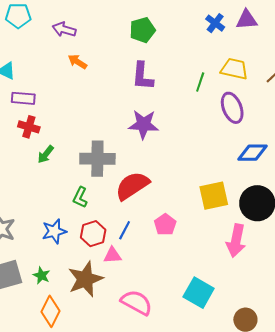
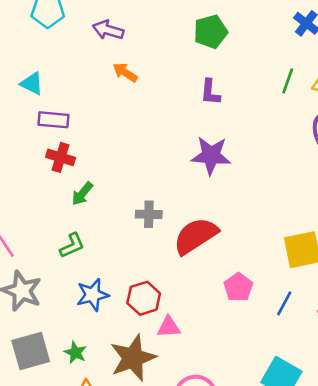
purple L-shape: (142, 76) -> (210, 92), size x0.7
green line: (200, 82) -> (288, 81), moved
gray cross: (97, 159) -> (149, 214), moved, size x0.6
green L-shape: (80, 197) -> (72, 245), moved, turned -140
blue line: (125, 230) -> (284, 303), moved

